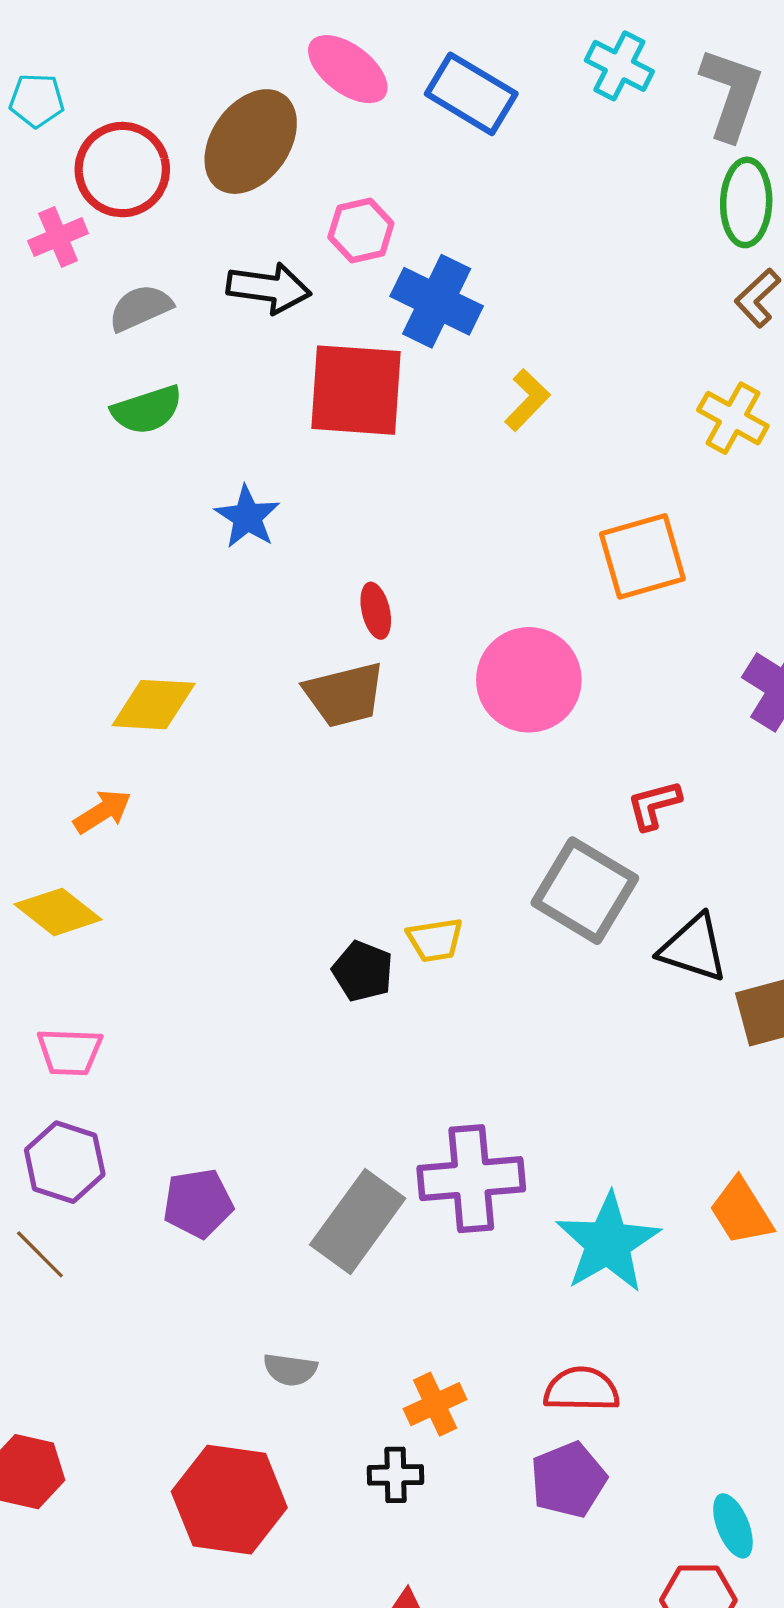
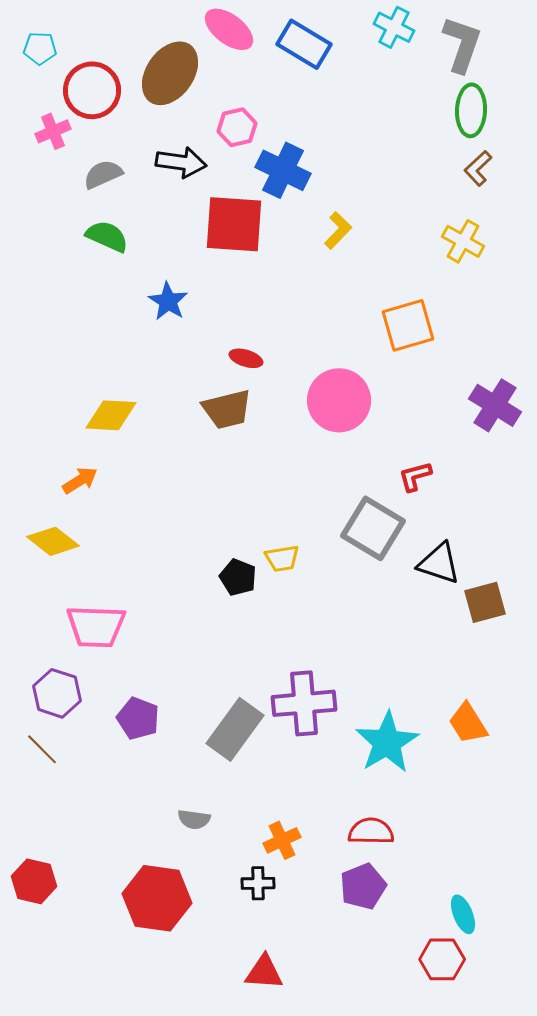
green semicircle: (147, 410) -> (107, 236), turned -138
red ellipse: (376, 611) -> (246, 358), turned -60
pink trapezoid: (70, 1052) -> (96, 626), moved, size x1.5
purple pentagon: (198, 1203) -> (138, 718), turned 30

